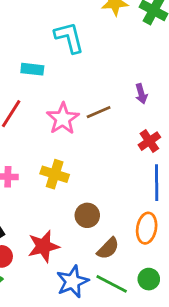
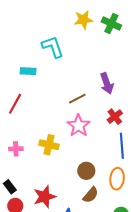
purple arrow: (141, 94) -> (107, 83), size x1.5
pink star: (63, 119) -> (79, 126), moved
brown circle: (87, 215) -> (86, 171), moved

